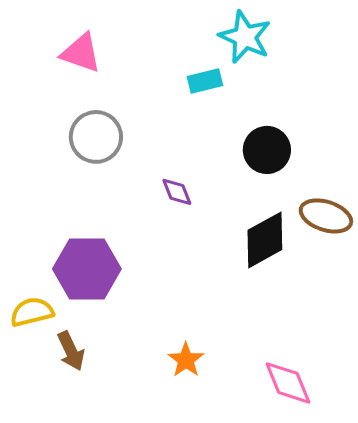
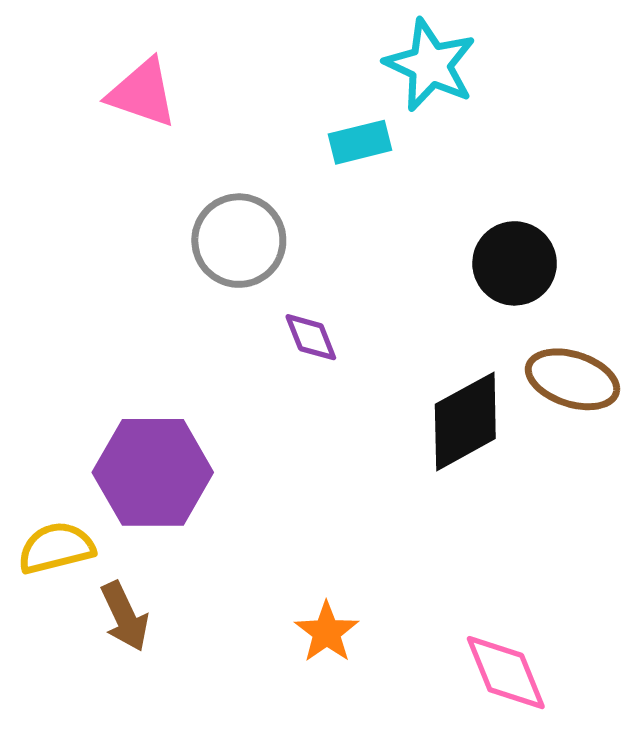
gray circle: (96, 137) -> (239, 241), moved
black circle: (267, 150) -> (515, 263), moved

